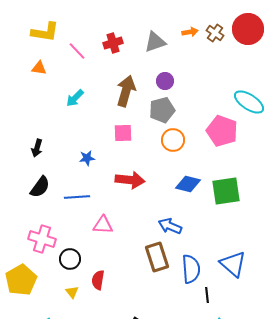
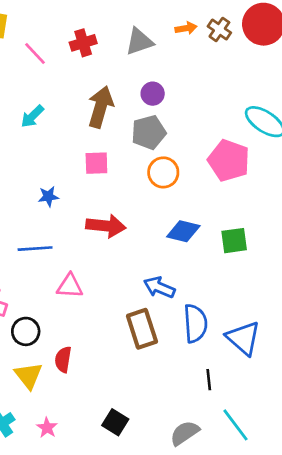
green square: (226, 191) -> (234, 241), size x0.7
blue semicircle: (191, 269) -> (195, 323), moved
yellow triangle: (72, 292) -> (28, 376), size x1.6

